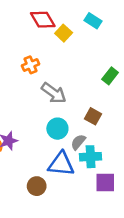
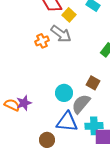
gray arrow: (54, 93) -> (61, 34), moved
gray semicircle: (78, 142) -> (81, 104), size x1.5
cyan cross: (91, 157) -> (94, 126), moved

